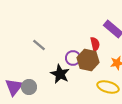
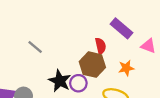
purple circle: (73, 58) -> (78, 83), moved

